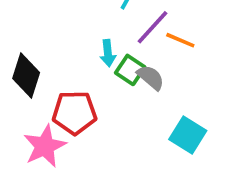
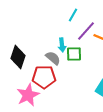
green square: (130, 70) -> (74, 54), turned -35
gray semicircle: (151, 77) -> (53, 58), moved

